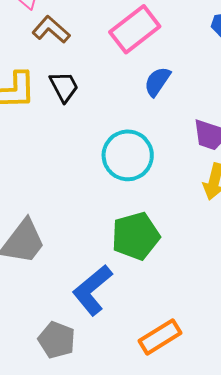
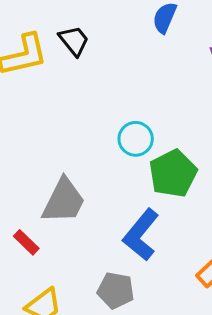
cyan circle: (128, 155) -> (136, 139), moved, size x0.7

